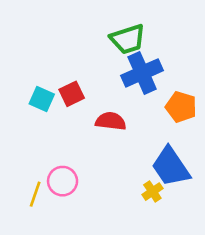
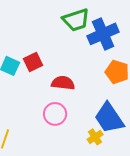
blue cross: (142, 73) -> (103, 34), moved
pink circle: (63, 181) -> (55, 114), moved

